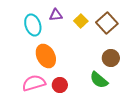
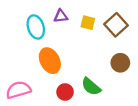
yellow square: (81, 21) -> (88, 23), turned -32
green semicircle: (99, 80) -> (91, 87), moved
pink semicircle: (34, 83) -> (18, 90), moved

